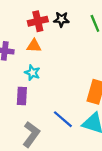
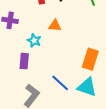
orange triangle: (34, 46) -> (55, 25), moved

